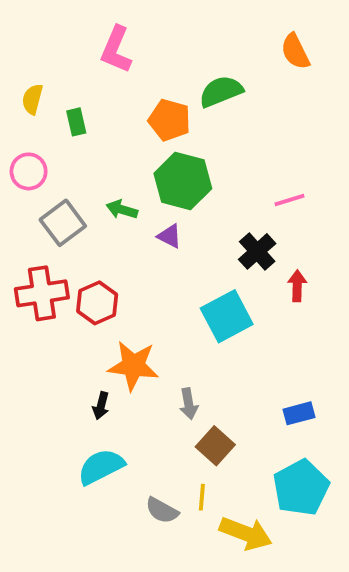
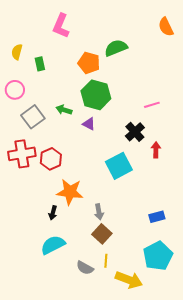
orange semicircle: (295, 51) -> (166, 27), moved
brown square: (215, 446) -> (102, 234), moved

